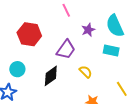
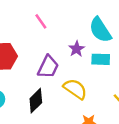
purple star: (88, 30) -> (77, 49), moved
yellow semicircle: (86, 72) -> (75, 89), size x1.5

